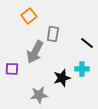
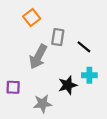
black line: (87, 43) -> (84, 47), moved
purple square: (12, 69) -> (13, 87), moved

